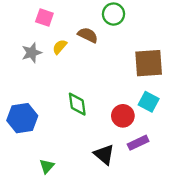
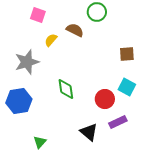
gray star: (32, 53) -> (27, 62), moved, size x1.4
brown square: (149, 63) -> (127, 54), size x0.6

